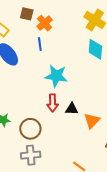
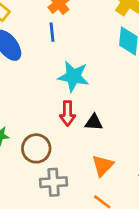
orange triangle: (92, 121) -> (103, 166), moved
gray cross: (31, 155) -> (54, 182), moved

